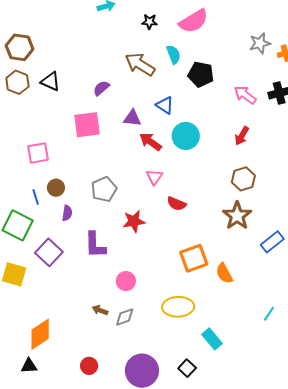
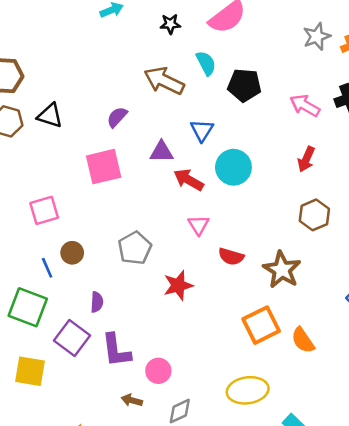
blue triangle: (165, 105) -> (202, 130), turned 36
purple semicircle: (67, 213) -> (97, 302), moved
brown star: (237, 216) -> (282, 270), moved
purple L-shape: (95, 245) -> (116, 350), moved
pink circle: (126, 281) -> (158, 371), moved
brown arrow: (100, 310) -> (132, 400), moved

